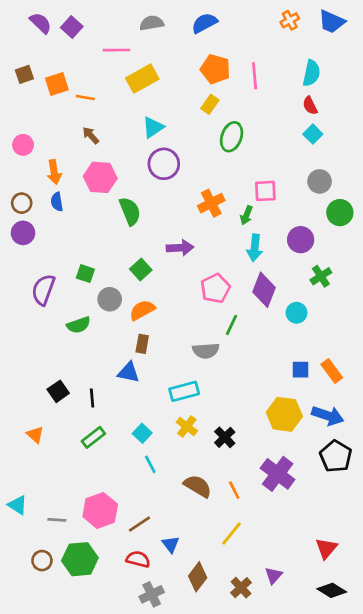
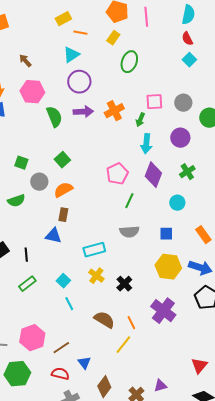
yellow rectangle: (142, 79) -> (63, 19), size x0.7
orange line: (85, 97) -> (80, 33), moved
gray circle: (320, 181) -> (183, 103), moved
purple arrow: (180, 248) -> (83, 112), moved
green cross: (321, 276) -> (187, 172), moved
cyan circle: (297, 313) -> (177, 203), moved
gray semicircle: (206, 351) -> (129, 232), moved
blue square: (301, 370) -> (166, 234), moved
yellow line: (232, 533) -> (123, 345), moved
purple triangle: (274, 575) -> (160, 386), turned 32

